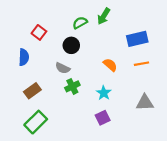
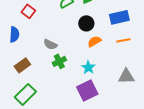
black circle: (71, 45) -> (86, 23), moved
orange semicircle: (110, 65) -> (94, 41), turned -72
purple square: (103, 118) -> (87, 90), size x1.5

